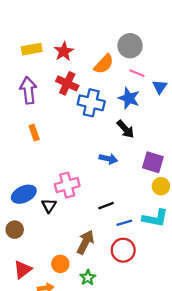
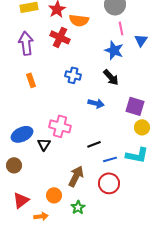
orange semicircle: (104, 64) -> (79, 20), moved, turned 54
pink line: (137, 73) -> (121, 28), turned 56
blue cross: (91, 103) -> (73, 75), moved, size x0.7
pink cross: (67, 185) -> (60, 126), turned 30

